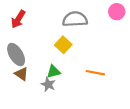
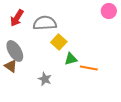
gray semicircle: (75, 19) -> (45, 23), moved
green triangle: (54, 72) -> (71, 59), moved
brown triangle: (21, 74) -> (11, 66), moved

